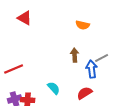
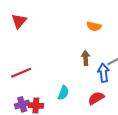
red triangle: (25, 18) -> (19, 21), moved, turned 42
cyan semicircle: (54, 88) -> (63, 93), turned 64

